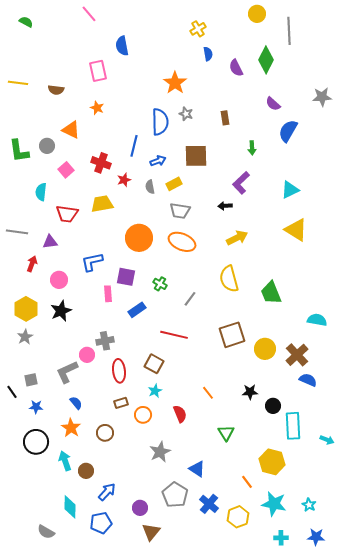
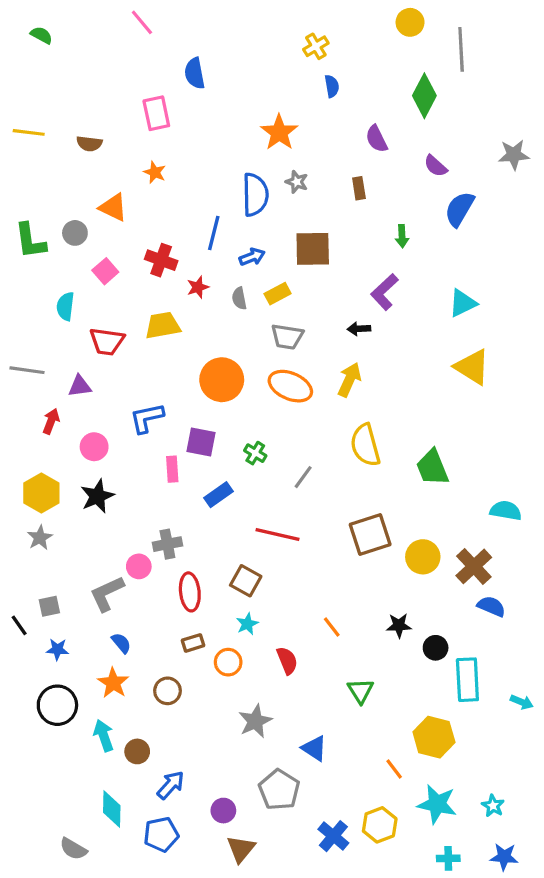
purple semicircle: (236, 68) -> (377, 139), moved
yellow arrow: (237, 238) -> (349, 380), moved, turned -40
blue cross: (209, 504) -> (333, 836), moved

